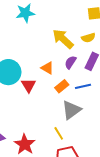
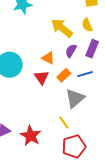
yellow semicircle: (88, 38) -> (87, 25), turned 88
red triangle: (29, 85) -> (42, 77), moved

